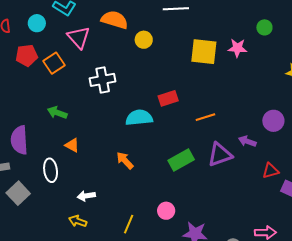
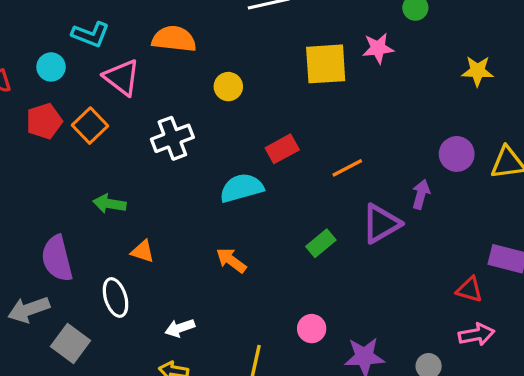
yellow circle: (144, 40) -> (228, 87), moved
purple arrow: (247, 141) -> (421, 194), turned 96
green rectangle: (181, 160) -> (321, 243), size x0.7
red triangle: (271, 171) -> (469, 290), moved, turned 42

